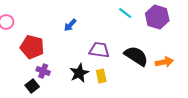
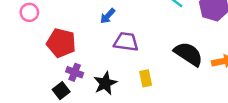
purple trapezoid: (99, 50) -> (126, 42), moved
black star: (79, 73) -> (105, 83), moved

